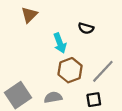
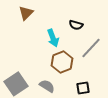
gray line: (103, 71) -> (91, 48), moved
gray semicircle: (53, 97) -> (47, 86), turned 42

